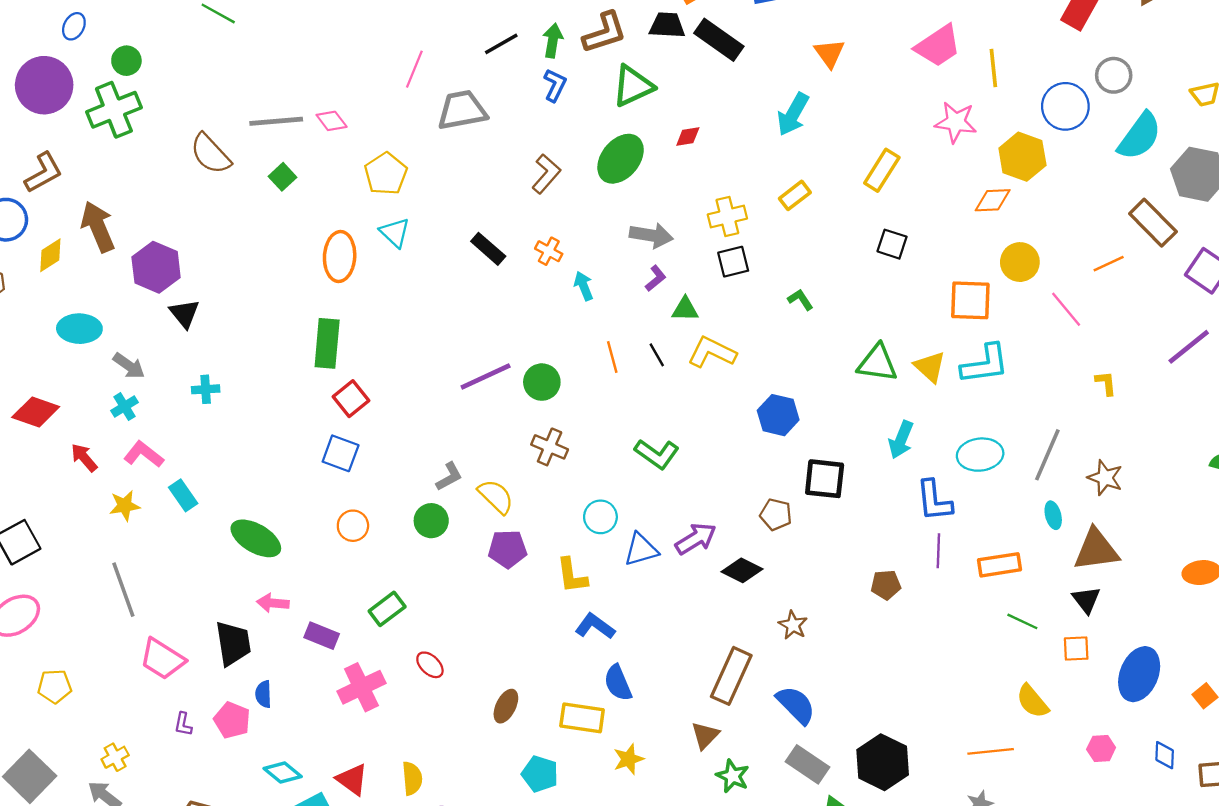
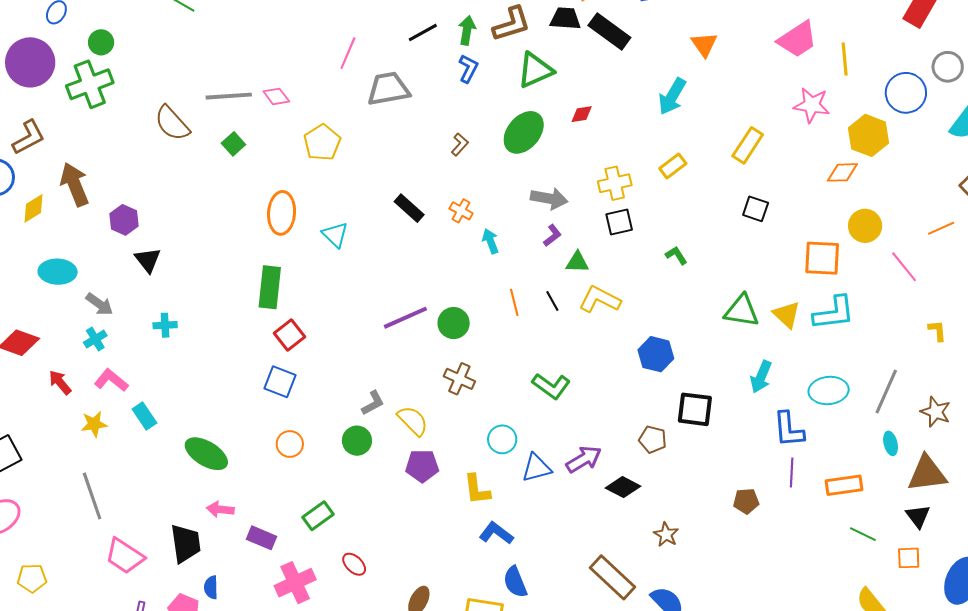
brown L-shape: (546, 174) -> (460, 144), size x0.7
cyan triangle: (395, 233) -> (335, 235), moved
purple hexagon: (156, 267) -> (124, 220), size x0.7
brown rectangle: (731, 676) -> (612, 577), turned -72

